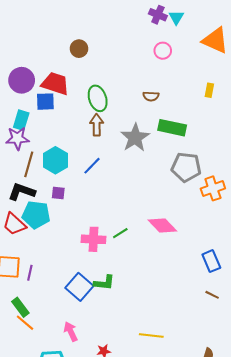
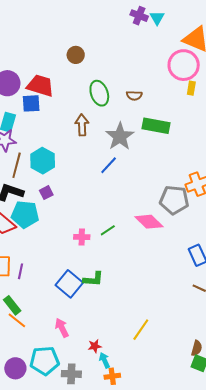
brown circle: (79, 49) -> (76, 55), moved
pink circle: (163, 51) -> (184, 65), moved, size x1.8
green ellipse: (98, 98) -> (99, 93), moved
blue line: (92, 166) -> (109, 165), moved
gray pentagon: (186, 167) -> (174, 200), moved
purple square: (58, 193) -> (46, 193), turned -32
pink cross: (93, 239) -> (82, 237), size x0.7
yellow line: (151, 335) -> (141, 330), turned -60

